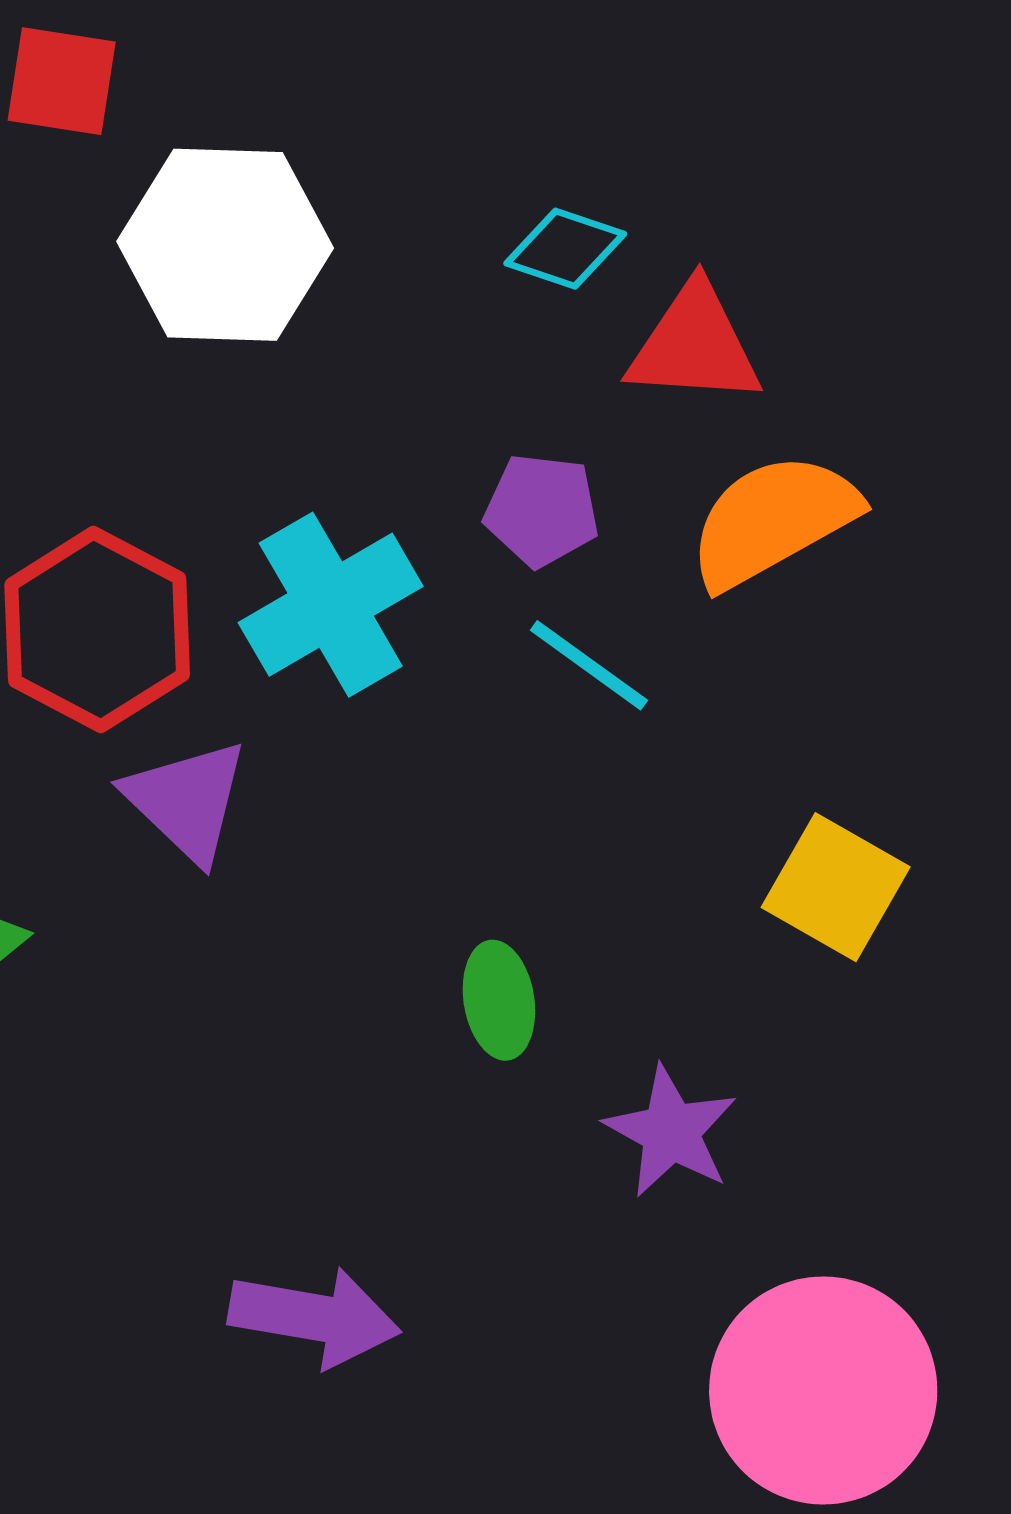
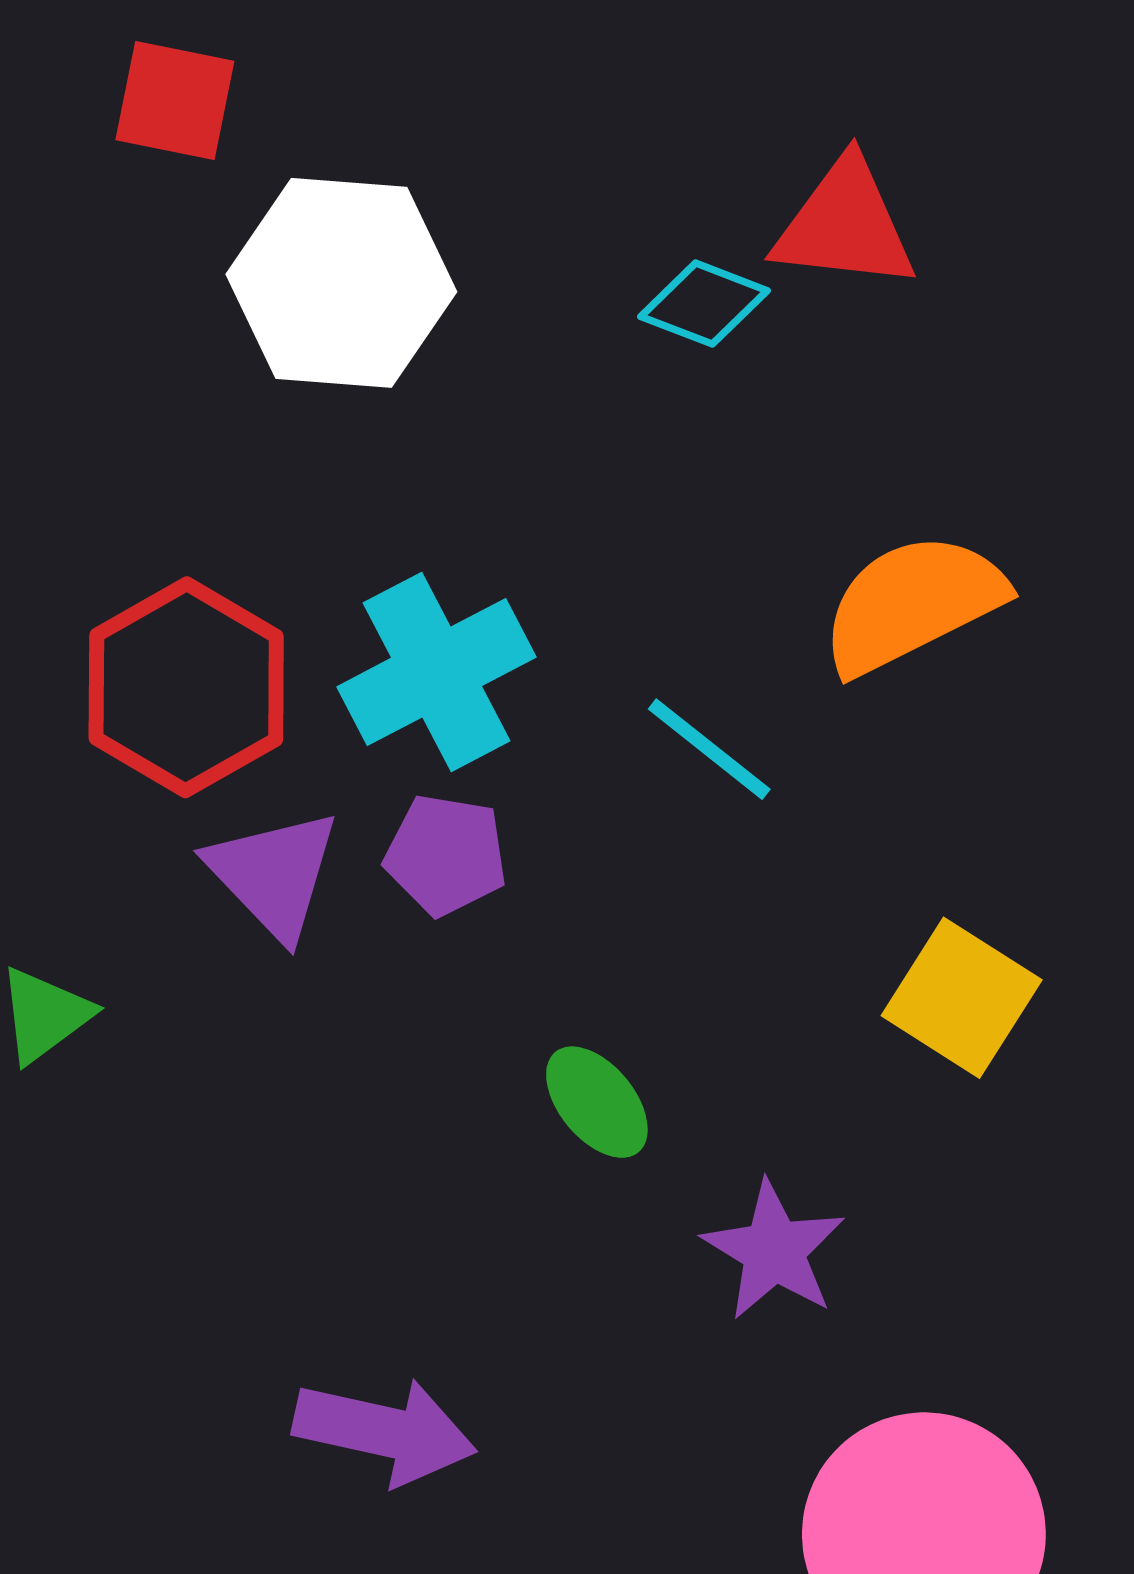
red triangle: (694, 345) -> (845, 225), moved
purple pentagon: (542, 510) -> (446, 855), moved
green ellipse: (499, 1000) -> (597, 1102), turned -33

